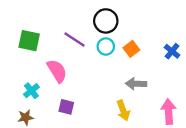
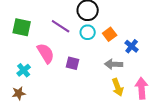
blue cross: (172, 51) -> (132, 46), moved
purple square: (66, 107) -> (73, 63), moved
yellow arrow: (123, 110) -> (118, 87), moved

